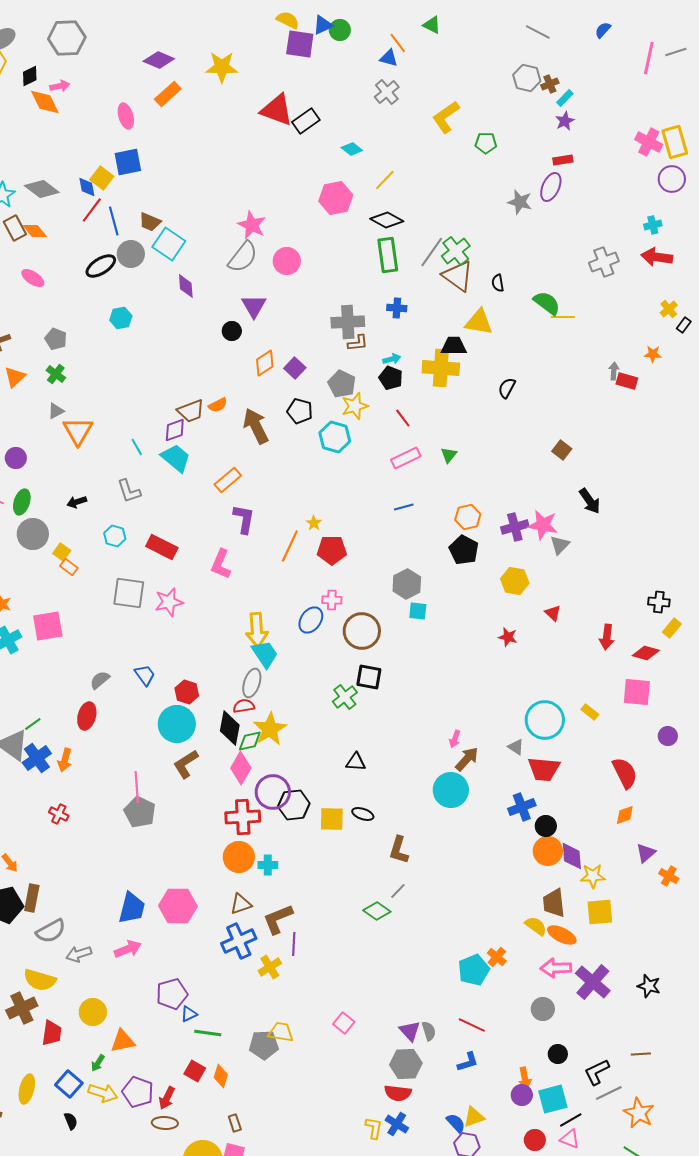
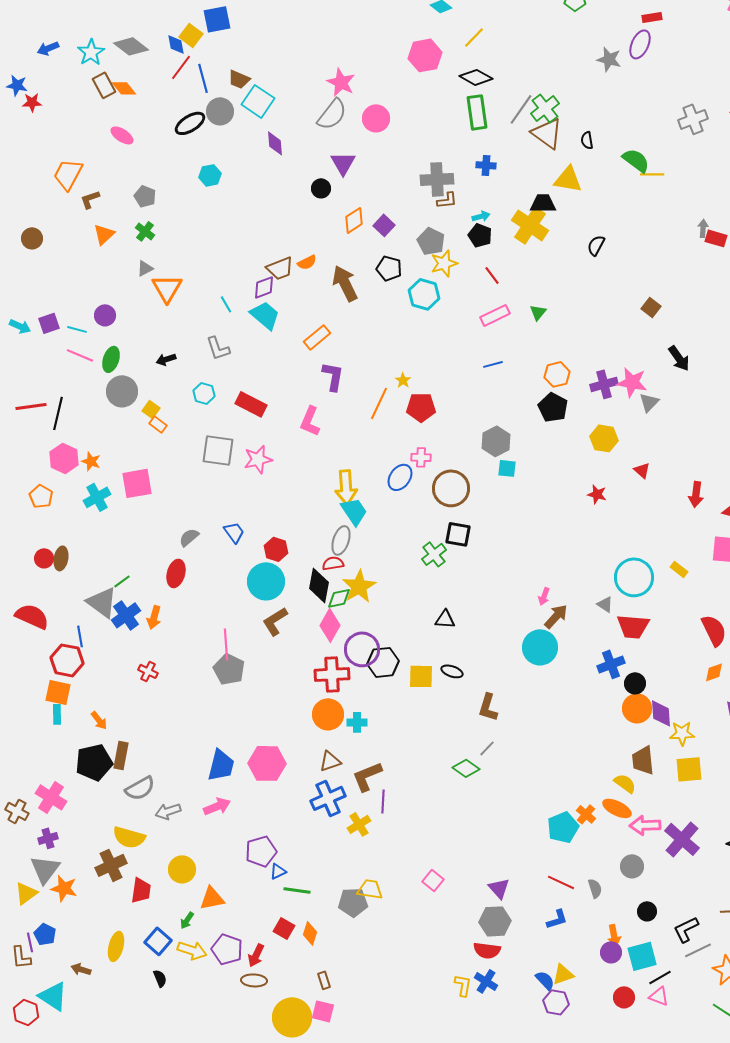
yellow cross: (441, 368) -> (530, 225), turned 30
orange ellipse: (562, 935) -> (617, 808), moved
gray semicircle: (429, 1031) -> (595, 888), moved

